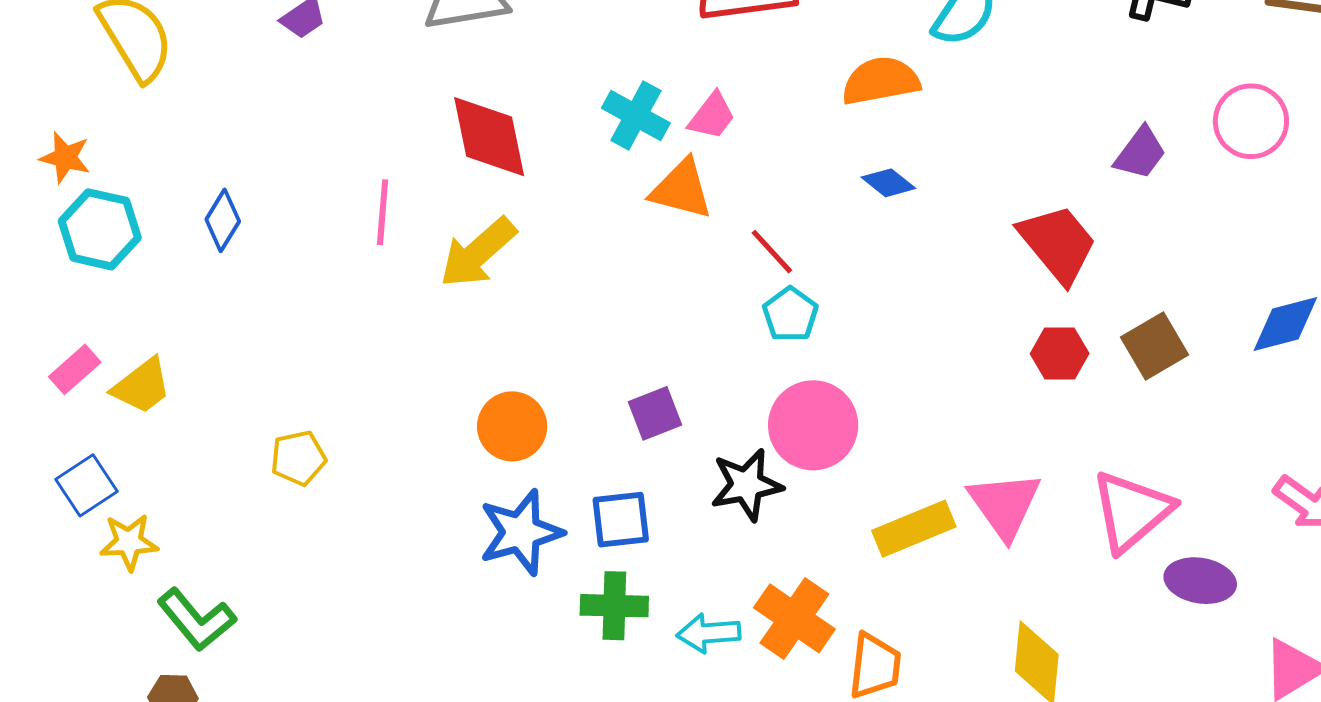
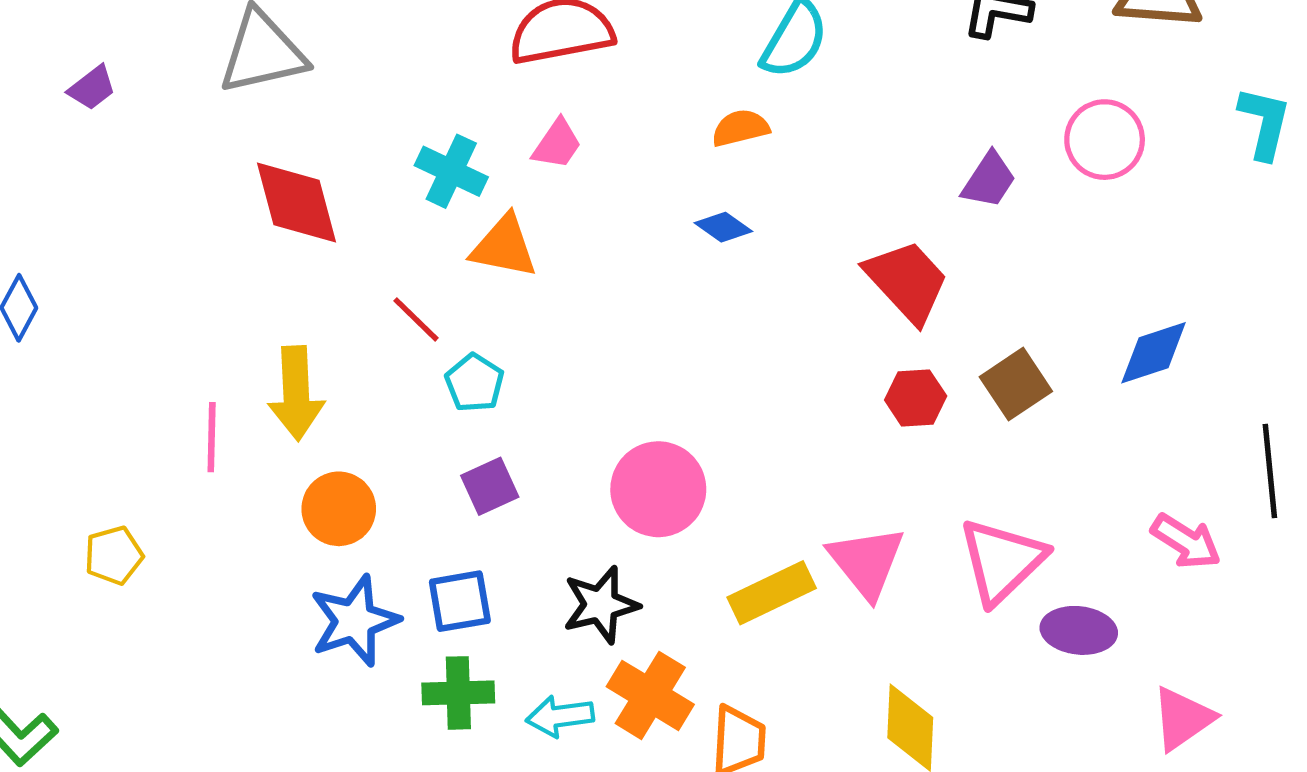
orange semicircle: (881, 81) -> (740, 128), moved, size x0.7
pink trapezoid: (712, 116) -> (557, 144), moved
pink line: (383, 212) -> (212, 437), moved
red line: (772, 252) -> (416, 319), moved
yellow arrow: (478, 253) -> (296, 393), moved, turned -48
cyan pentagon: (790, 314) -> (474, 383), moved
black star: (747, 485) -> (601, 605), moved

